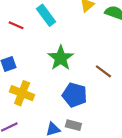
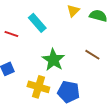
brown line: (103, 71) -> (92, 55), moved
yellow cross: (22, 93) -> (38, 87), moved

